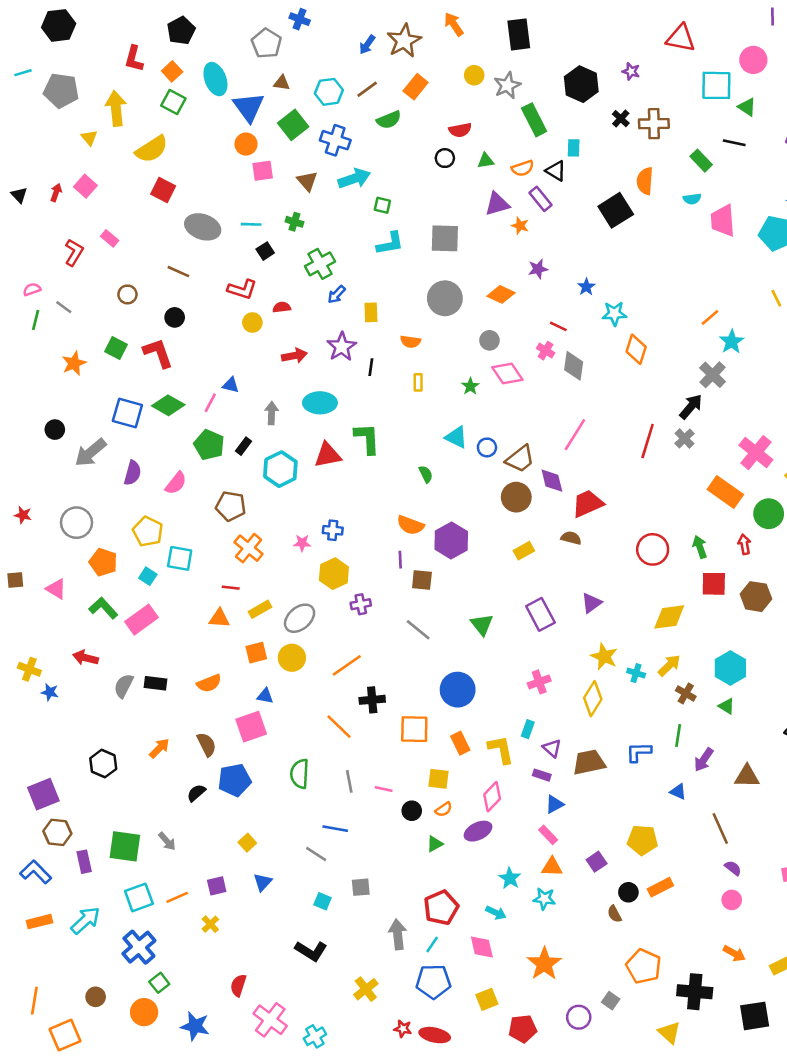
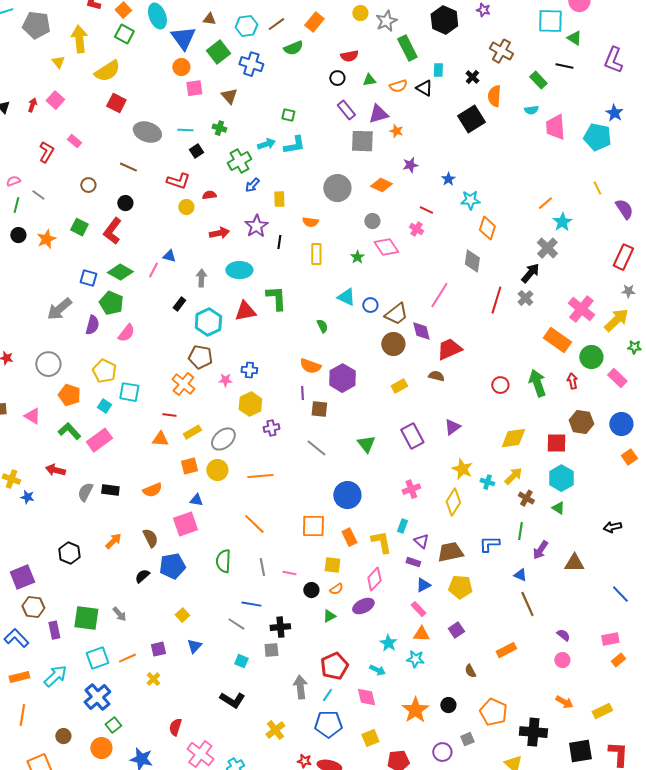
black cross: (621, 119) -> (472, 77), moved
brown cross: (654, 124) -> (501, 51), turned 30
cyan arrow: (354, 178) -> (266, 144), moved, size x0.7
purple rectangle: (540, 199) -> (346, 110), moved
gray square: (445, 238) -> (362, 141), moved
red L-shape: (158, 353) -> (112, 231), turned -124
gray diamond: (574, 366) -> (472, 261), moved
yellow rectangle: (418, 382) -> (316, 254), size x1.5
blue square: (127, 413) -> (88, 278), size x0.7
black circle: (55, 430) -> (18, 235), moved
green pentagon: (209, 445) -> (111, 303), moved
brown pentagon: (231, 506) -> (200, 357), moved
green arrow: (700, 547) -> (537, 383), size x1.5
red circle: (653, 549) -> (500, 385), size x0.7
red square: (714, 584) -> (556, 443), moved
orange line: (347, 665) -> (260, 476), turned 30
black cross: (372, 700) -> (280, 627), moved
brown line: (720, 829) -> (527, 604), moved
yellow pentagon: (642, 840) -> (460, 587), moved
black circle: (628, 892) -> (448, 705), moved
orange line: (34, 1001) -> (22, 715), moved
gray square: (611, 1001) -> (467, 739), turned 32

